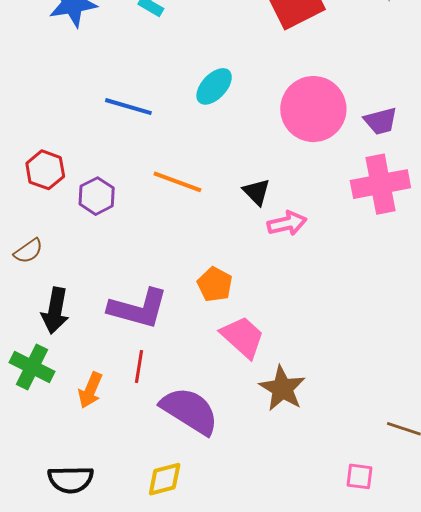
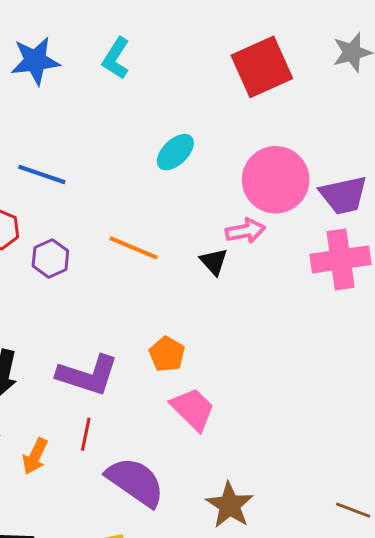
blue line: (128, 107) -> (42, 174), moved
purple trapezoid: (381, 121) -> (344, 195), size x1.4
pink arrow: (287, 223) -> (245, 231), moved
brown star: (282, 388) -> (230, 505), moved

